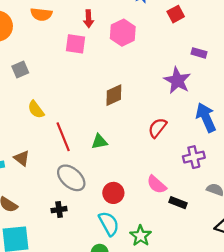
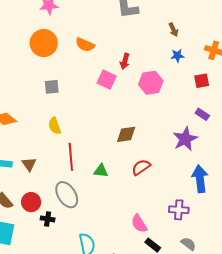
purple rectangle: (199, 53) -> (202, 114), moved
red semicircle: (157, 128) -> (141, 167), moved
red circle: (113, 193) -> (31, 202), moved

